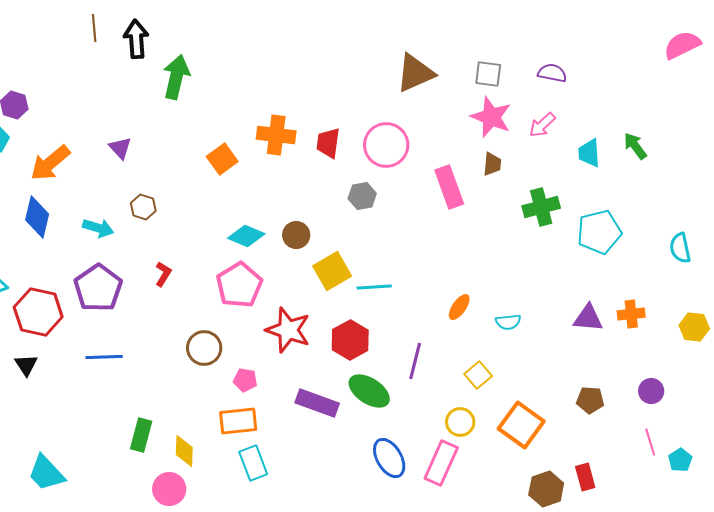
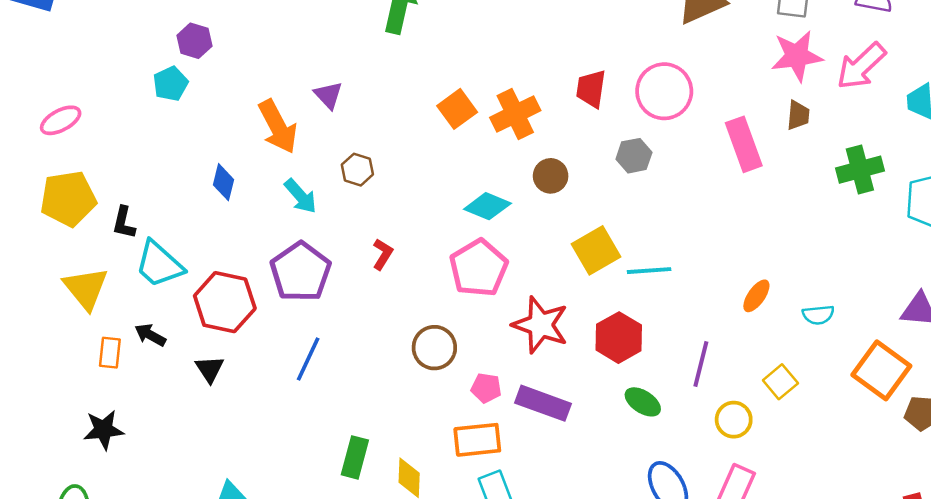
pink star: (491, 117) -> (797, 56), turned -30
pink arrow: (542, 125) -> (861, 66), size x1.5
orange cross: (276, 135) -> (515, 114), moved, turned -33
orange arrow: (50, 163) -> (278, 127), moved, turned -78
blue diamond: (37, 217) -> (224, 182), size x0.7
cyan arrow: (98, 228) -> (301, 196), turned 32
brown circle: (296, 235) -> (551, 176), moved
blue line: (104, 357) -> (308, 359), turned -63
green ellipse: (369, 391) -> (643, 402), size x0.7
purple rectangle: (317, 403) -> (543, 403), moved
yellow circle: (460, 422) -> (734, 420), moved
orange square: (521, 425) -> (881, 370), moved

